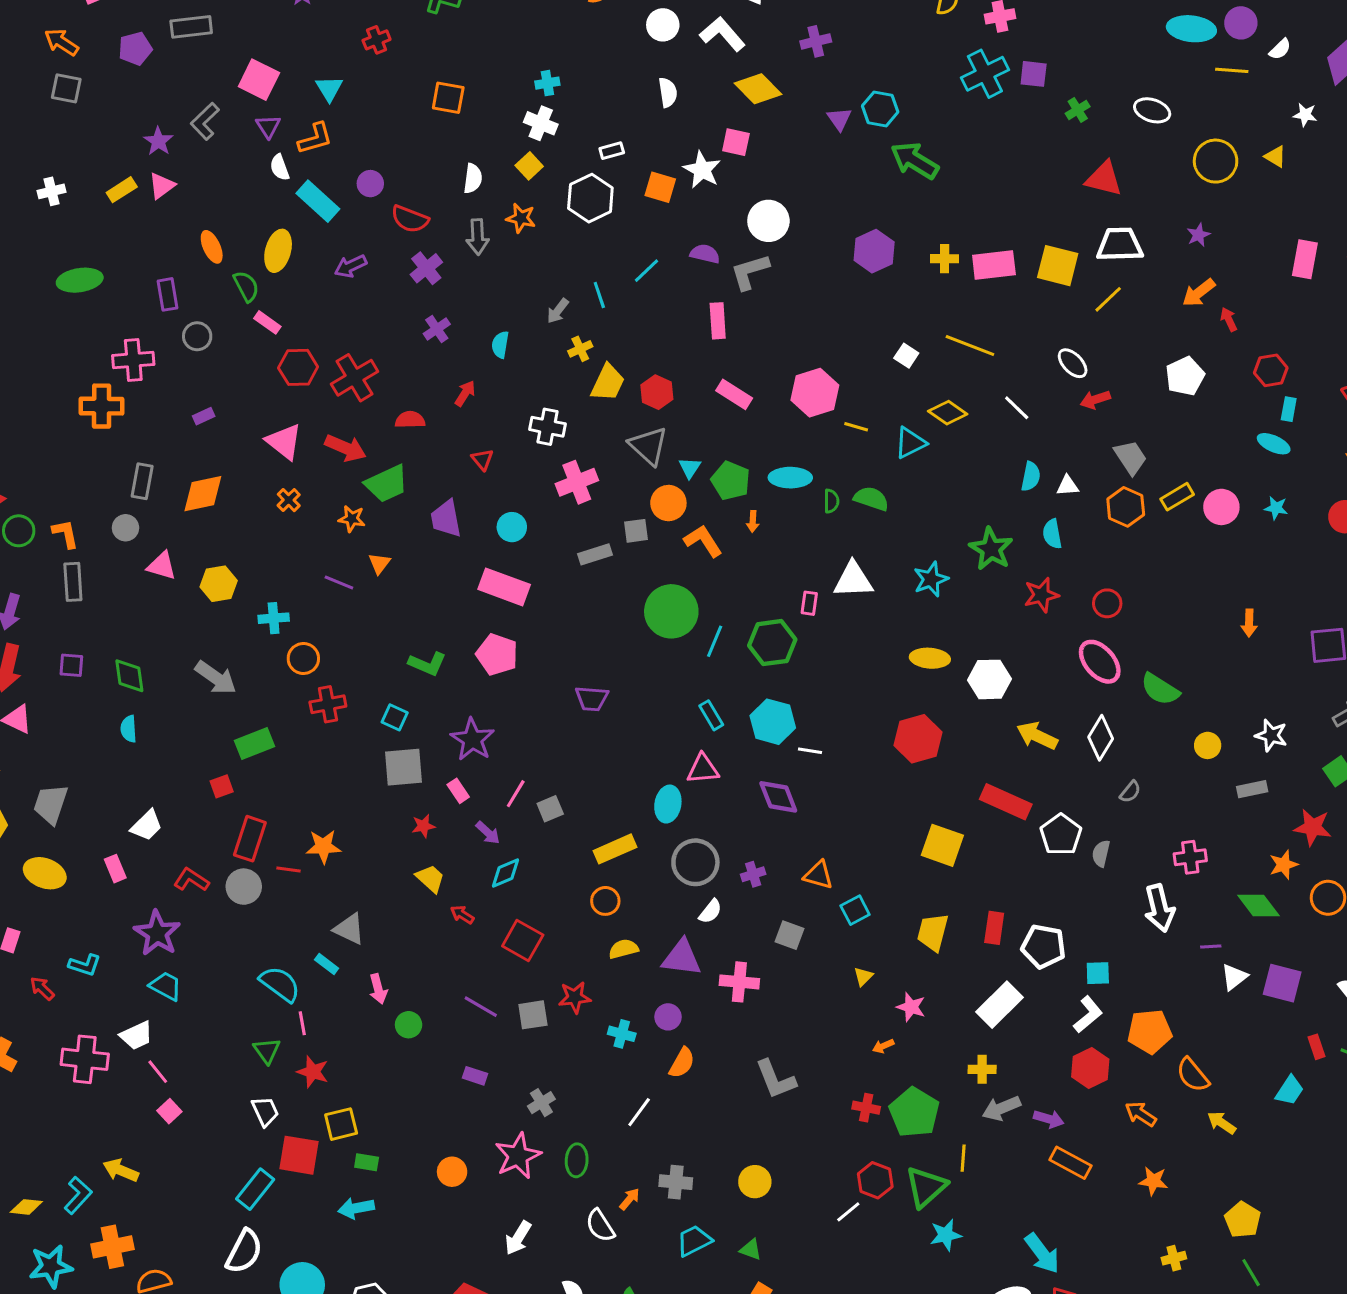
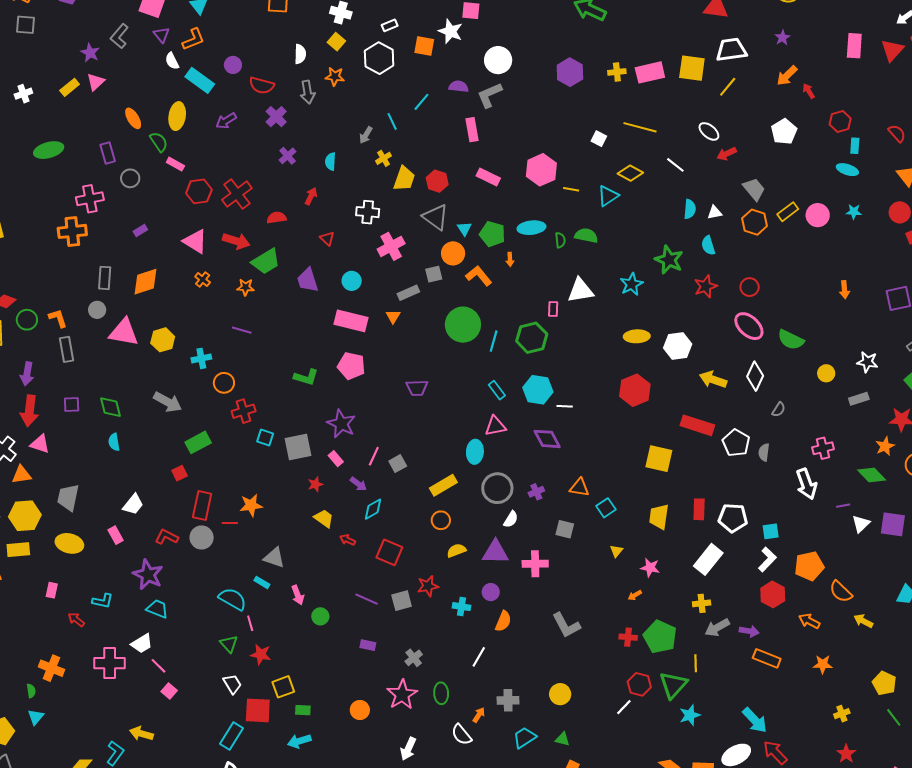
orange triangle: (379, 563) -> (393, 316), moved
pink triangle: (162, 566) -> (124, 332), size x1.5
cyan square: (395, 717) -> (265, 437), moved

